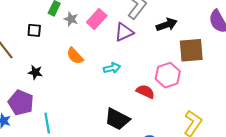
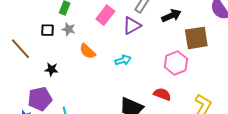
gray star: (71, 19) -> (69, 29), moved
red semicircle: (145, 92) -> (162, 94), moved
purple pentagon: (21, 103) -> (40, 99), turned -30

